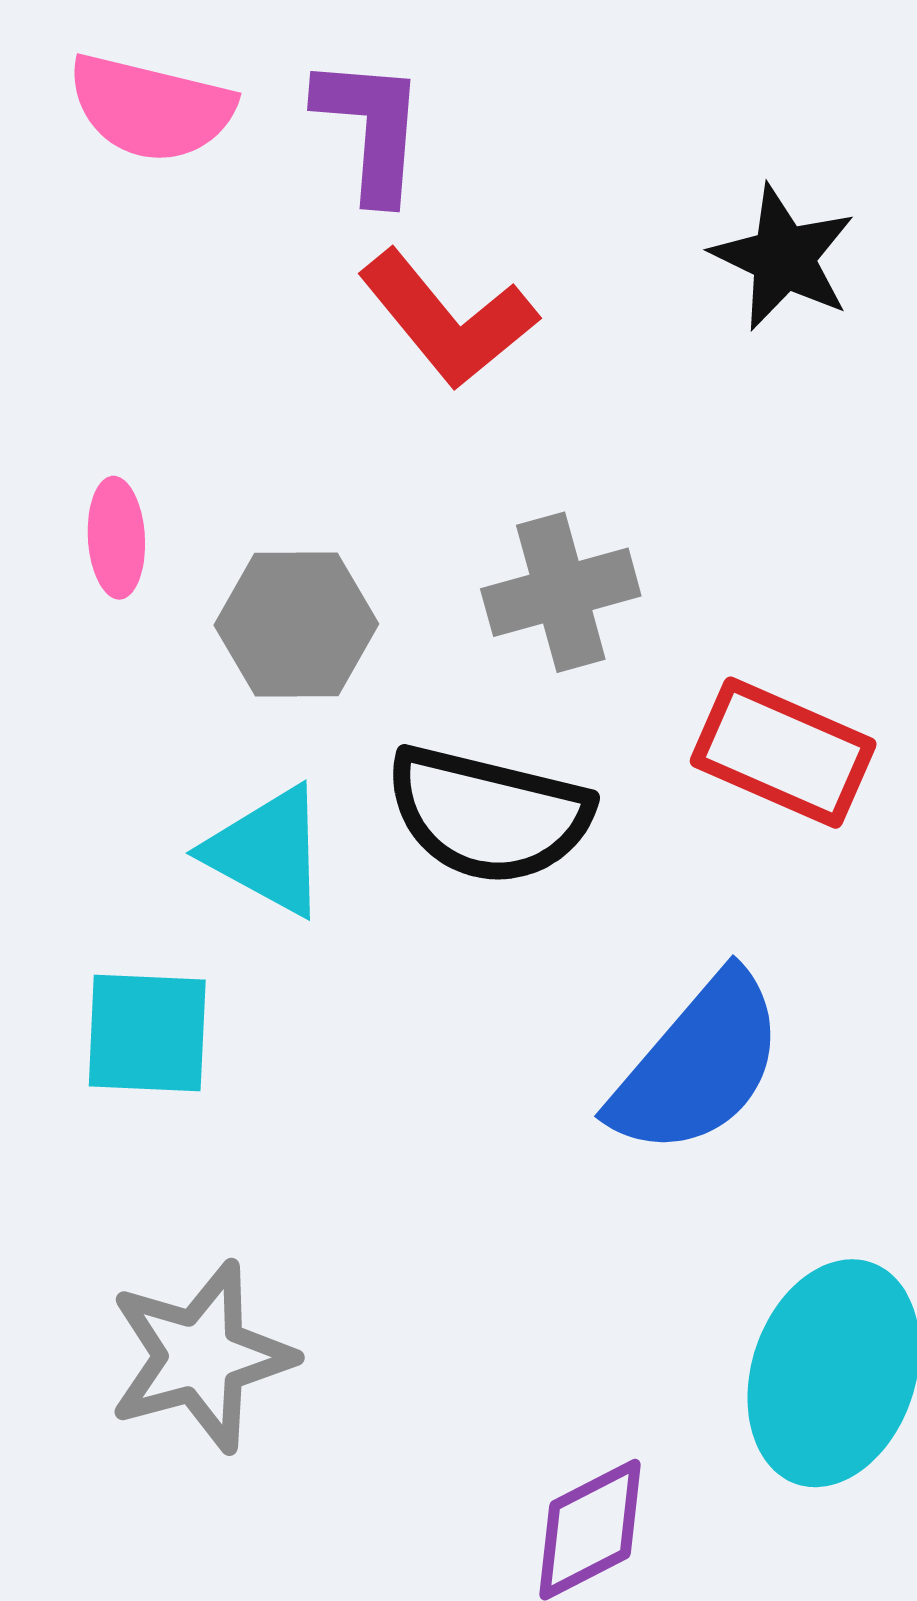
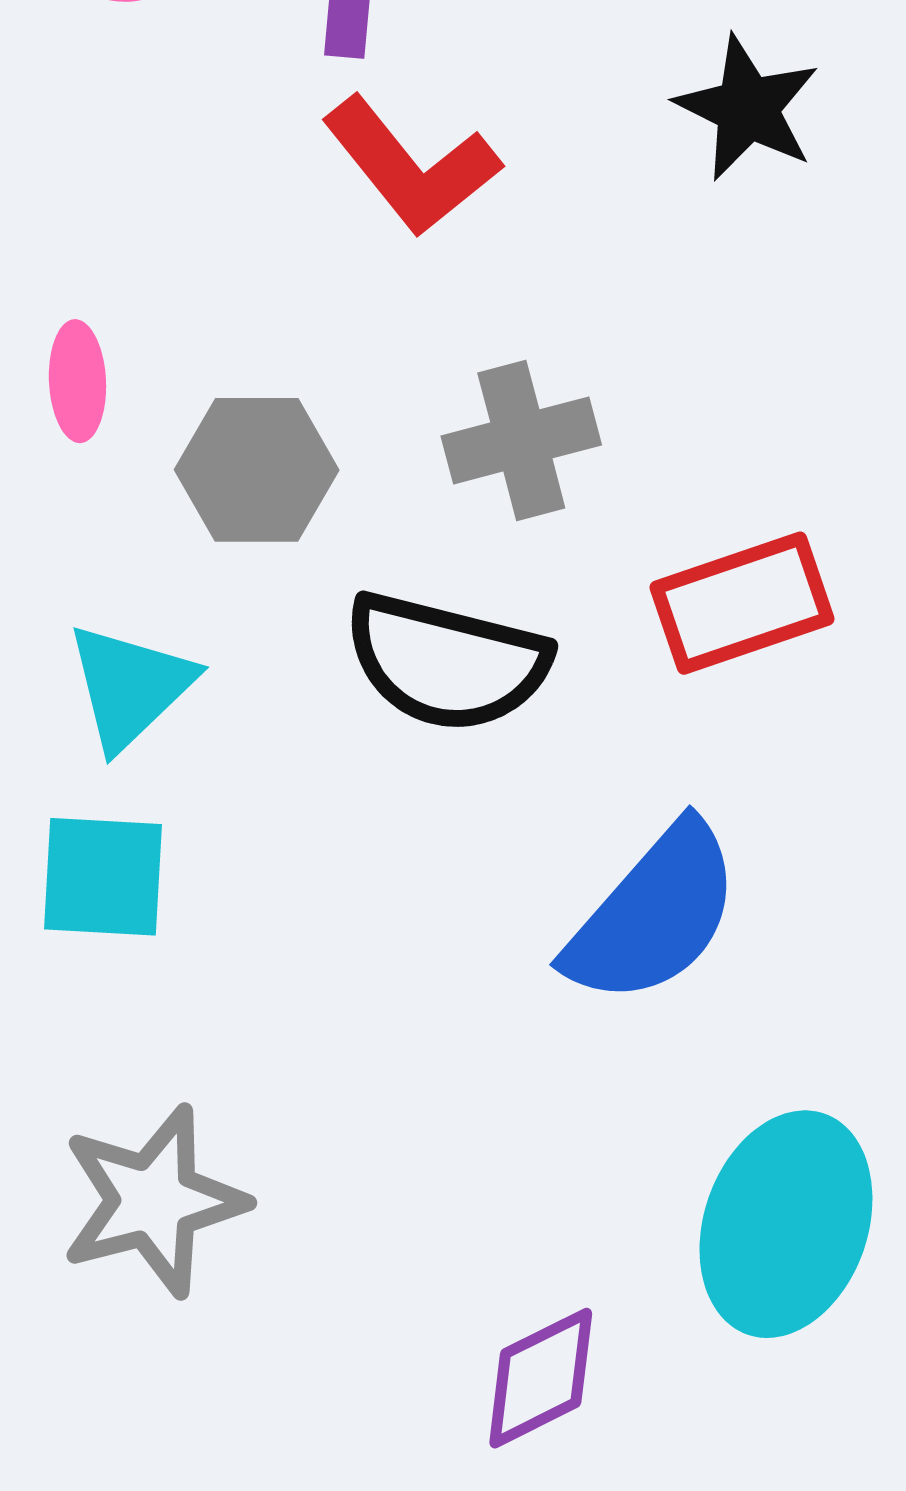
red rectangle: (783, 753) -> (742, 603), turned -43
cyan triangle: (267, 851) -> (130, 686), moved, turned 47

